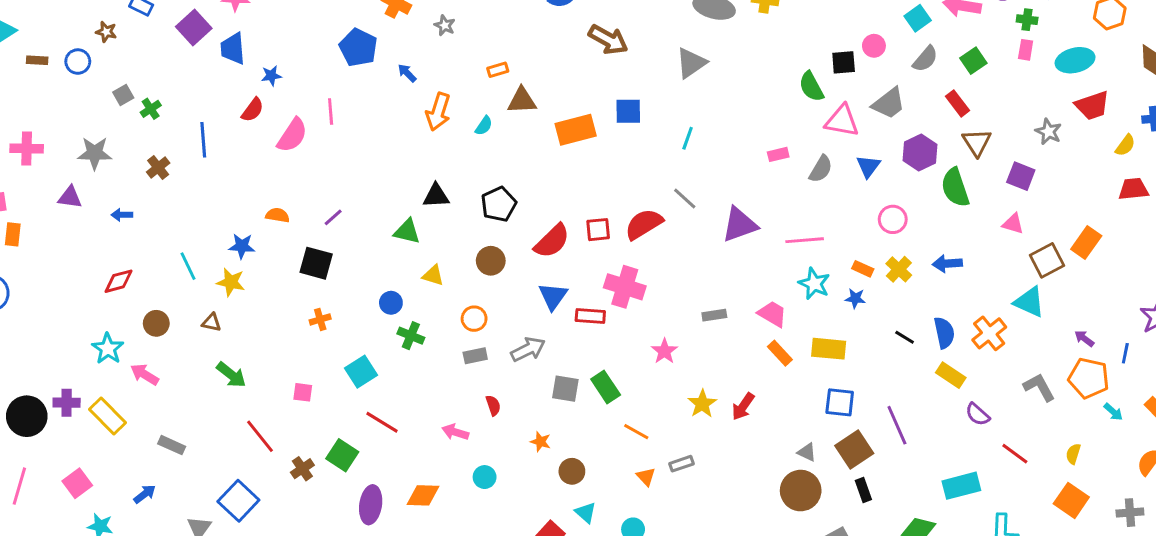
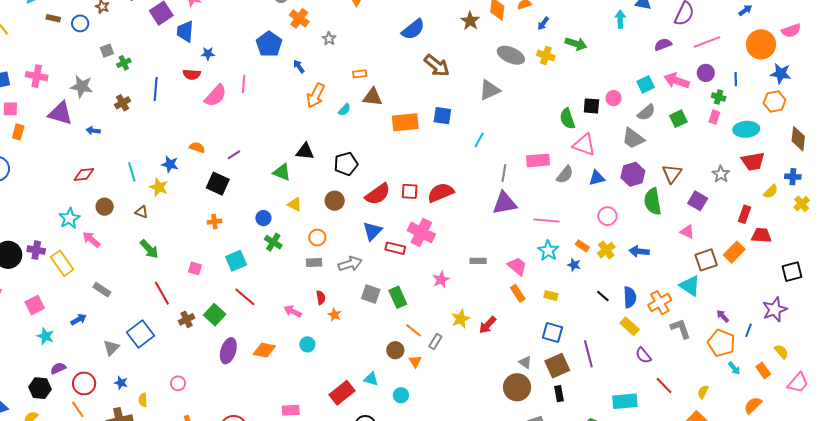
gray trapezoid: (889, 103) -> (633, 138), moved, turned 65
red rectangle: (957, 103) -> (745, 214), moved, turned 48
red semicircle: (253, 110) -> (192, 74), turned 48
pink rectangle: (778, 154) -> (538, 160), size x1.6
blue triangle: (868, 166) -> (597, 178), turned 30
red trapezoid: (1133, 189) -> (761, 235), moved
purple triangle: (70, 197) -> (60, 113), size x1.5
gray line: (685, 199) -> (504, 173), moved, turned 48
yellow rectangle: (829, 349) -> (551, 296), size x0.6
gray L-shape: (1039, 387) -> (681, 329), moved
orange star: (541, 442) -> (335, 315), moved
gray rectangle: (681, 464) -> (435, 342), moved, turned -49
brown circle: (572, 471) -> (395, 350), moved
cyan triangle: (586, 513) -> (371, 379), turned -35

